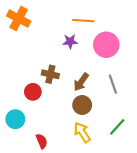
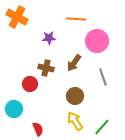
purple star: (70, 41) -> (49, 38), moved
brown arrow: (81, 82) -> (74, 63), moved
green line: (117, 127) -> (102, 127), moved

